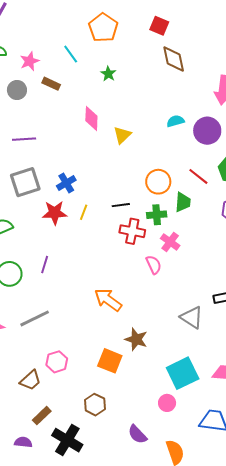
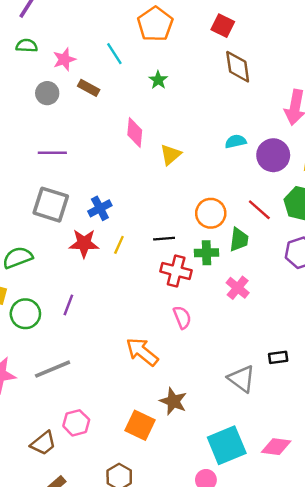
gray square: (25, 182) -> (51, 205), turned 32
pink cross: (170, 242) -> (238, 288), moved
pink semicircle: (154, 265) -> (182, 317), moved

